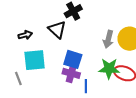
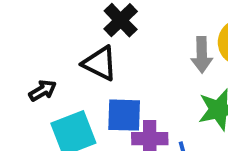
blue square: (73, 59) -> (124, 115), moved

